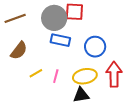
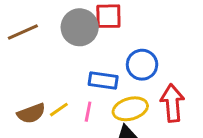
blue rectangle: (60, 40) -> (103, 80), moved
brown semicircle: (19, 51) -> (31, 113), moved, turned 36

